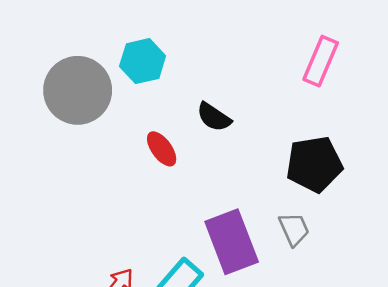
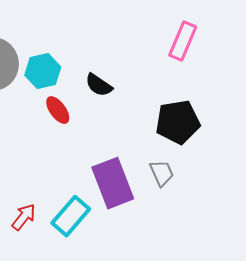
cyan hexagon: (143, 61) -> (43, 71), moved

